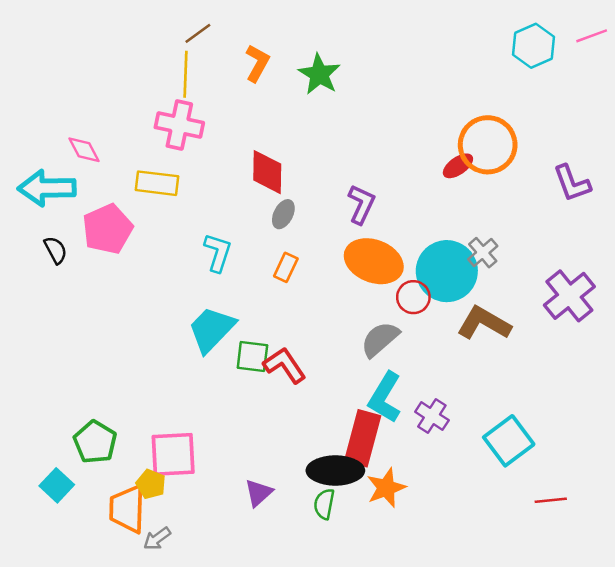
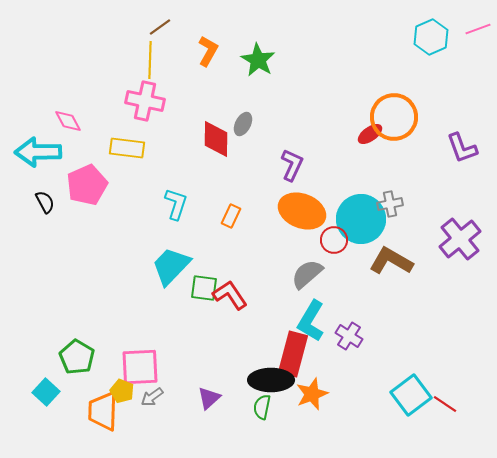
gray ellipse: (283, 214) -> (243, 124), moved
gray cross: (483, 253) -> (390, 204), turned 30
cyan square: (509, 441) -> (411, 395), moved
red line: (551, 500) -> (445, 404), turned 40
gray arrow: (157, 539) -> (152, 397), moved

